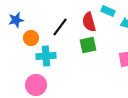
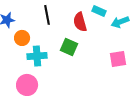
black line: (60, 27) -> (47, 15), moved, turned -48
green square: (88, 45) -> (69, 47), moved, turned 36

